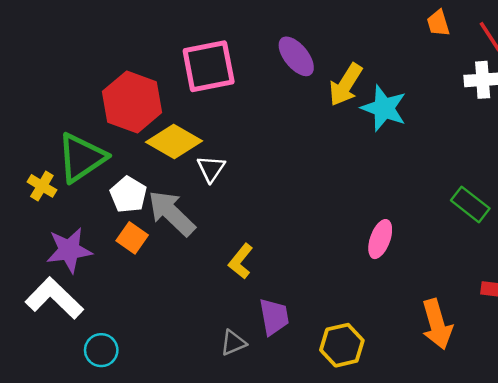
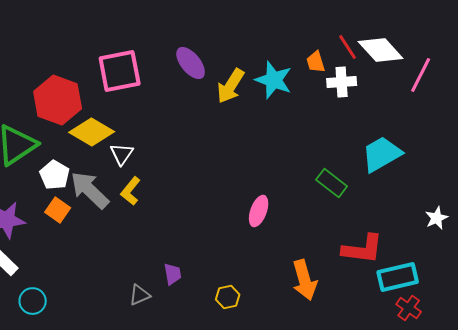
orange trapezoid: (438, 23) -> (316, 62), moved
cyan star: (384, 108) -> (274, 80), moved
yellow L-shape: (241, 261) -> (131, 191), moved
purple trapezoid: (274, 317) -> (173, 274), size x0.7
yellow hexagon: (342, 345) -> (228, 297), size x0.7

